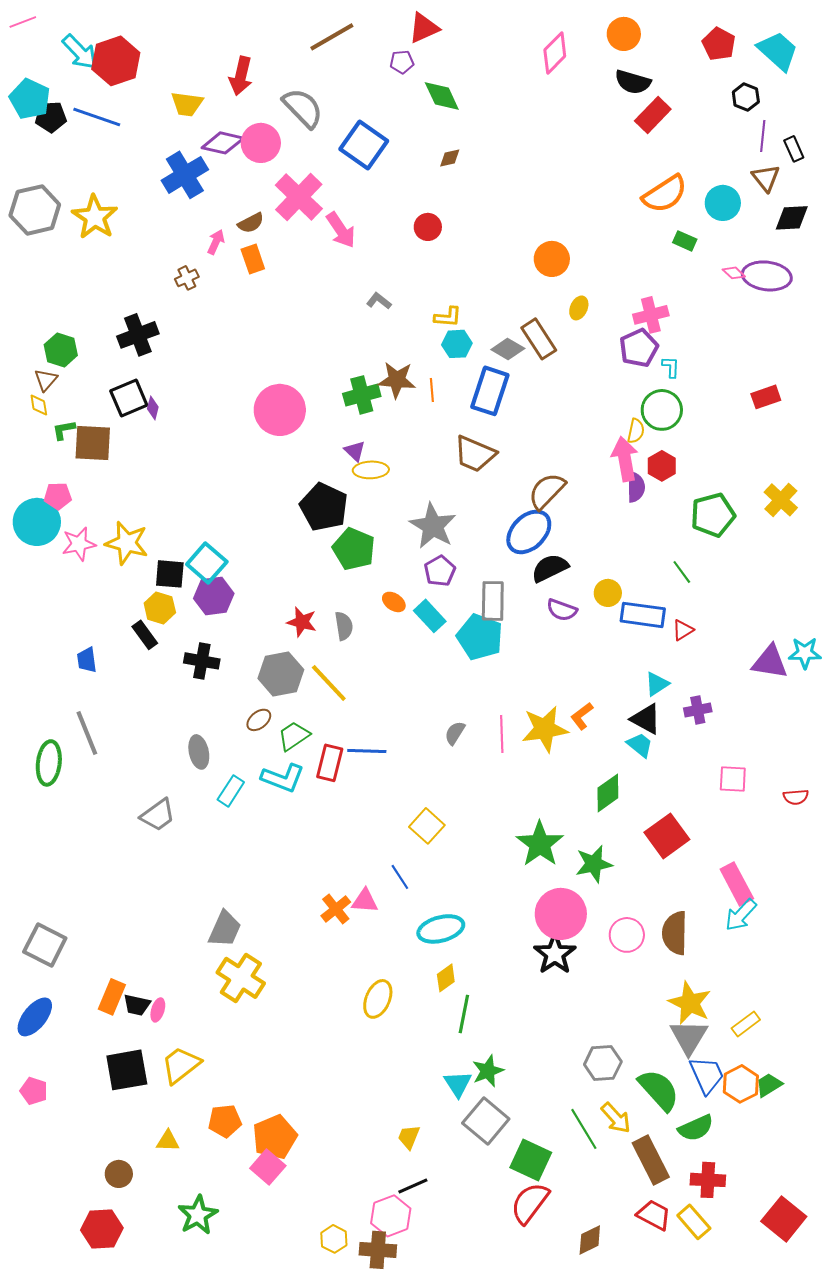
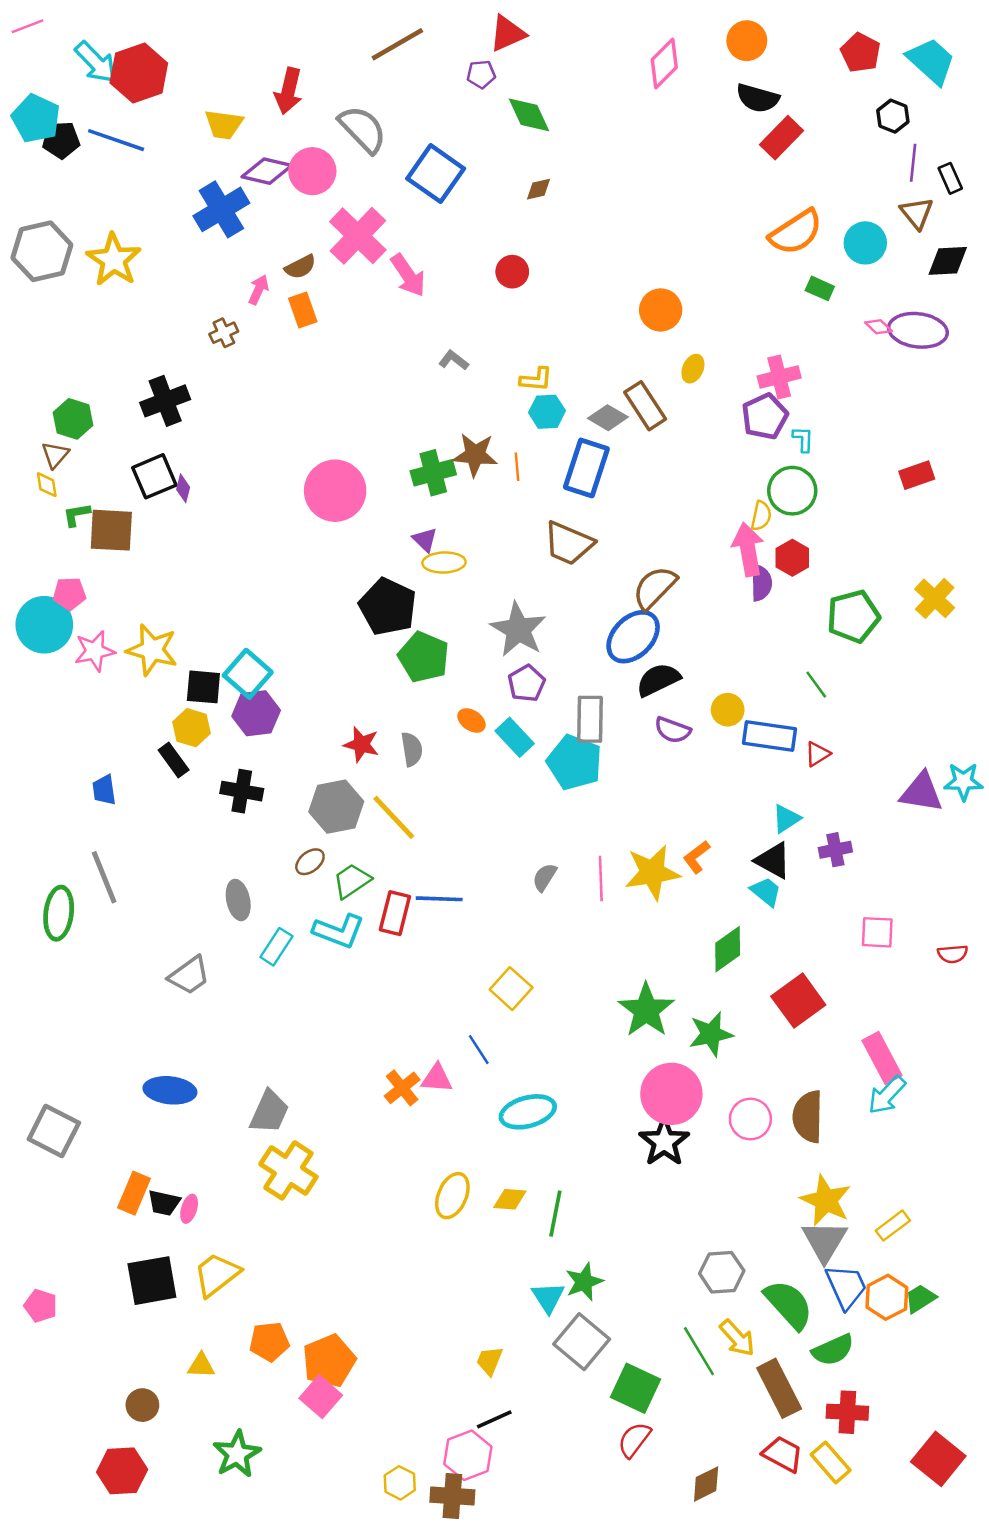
yellow diamond: (446, 978) -> (510, 1199), moved, turned 40
blue ellipse: (35, 1017) -> (170, 1090), moved, turned 57
red semicircle: (530, 1203) -> (634, 1440), size x0.7

